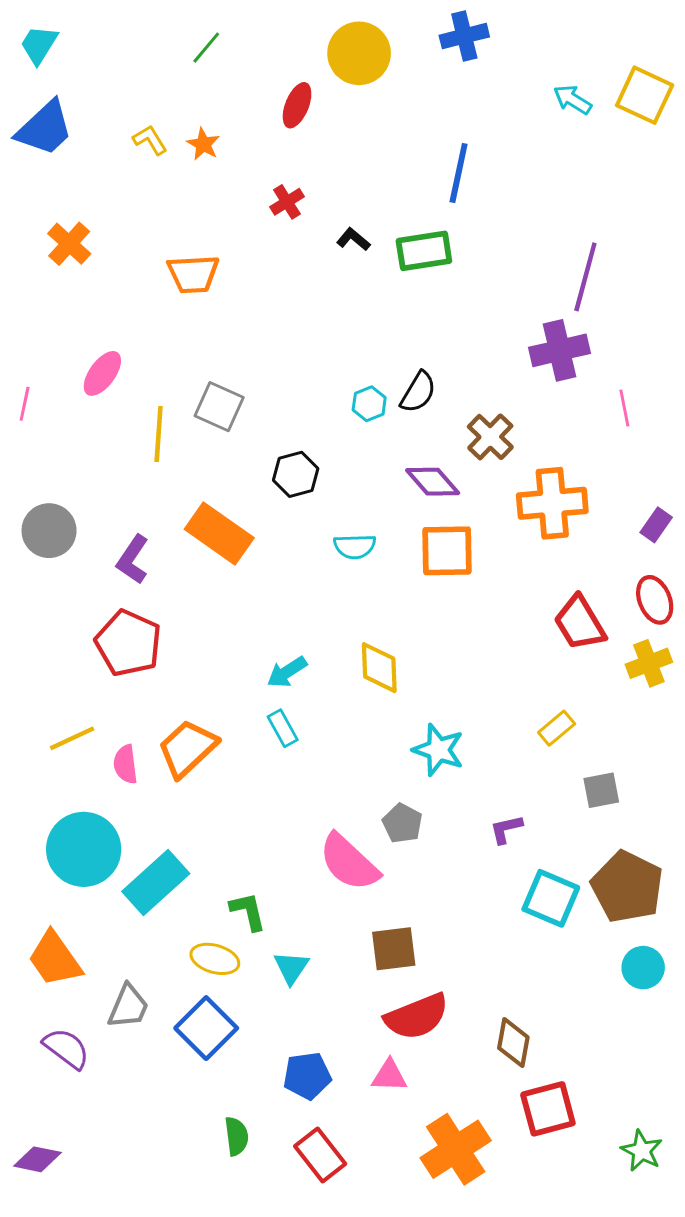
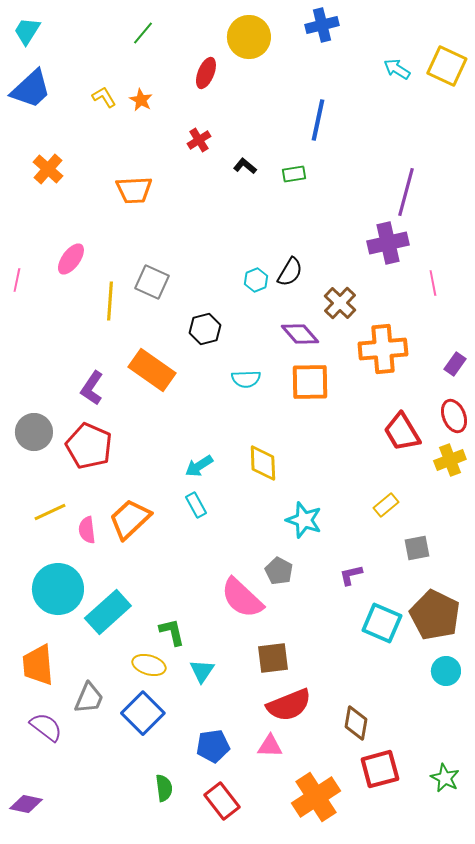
green rectangle: (424, 251) -> (294, 174), size x0.6
gray circle: (49, 531) -> (34, 432), moved
orange trapezoid: (55, 959) -> (38, 665), turned 30
green star: (642, 1151) -> (445, 778), moved

